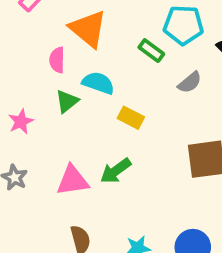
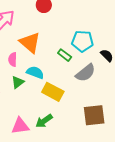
gray semicircle: (190, 82) -> (86, 73), size x1.5
yellow rectangle: (131, 118) -> (53, 92), size x1.5

